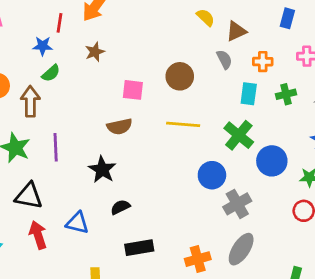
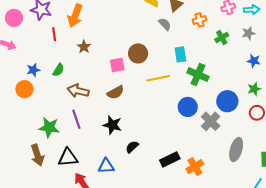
blue star: (43, 46) -> (33, 70), moved
gray semicircle: (224, 59) -> (165, 24), moved
brown circle: (180, 76) -> (138, 53), moved
cyan rectangle: (249, 94) -> (180, 54), moved
brown arrow: (30, 101) -> (78, 91), moved, turned -60
blue circle: (272, 161) -> (227, 101), moved
black rectangle: (139, 248) -> (170, 159), moved
gray ellipse: (241, 249) -> (236, 150), moved

